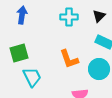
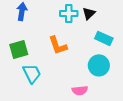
black triangle: (99, 16) -> (89, 13), moved
orange L-shape: (69, 59) -> (58, 45), moved

